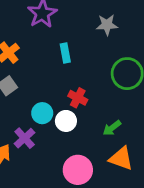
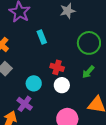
white circle: (66, 121) -> (62, 85), moved
green arrow: (112, 128) -> (88, 72), moved

